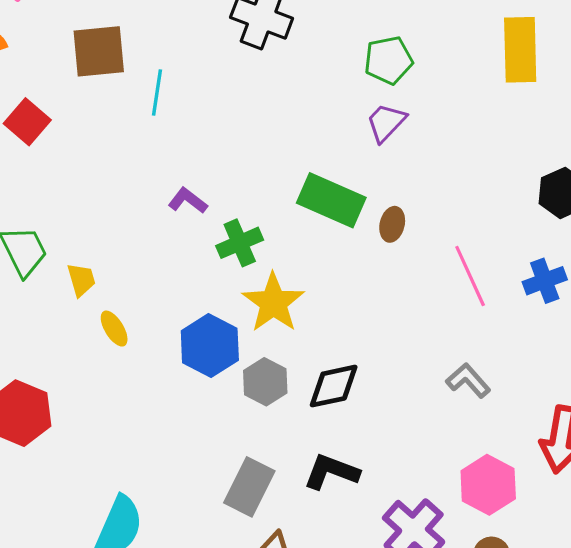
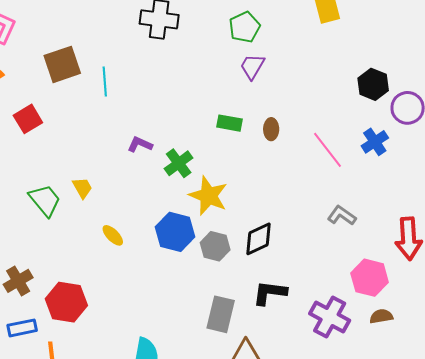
red square: (27, 122) -> (28, 119), turned 32
green rectangle: (331, 200) -> (230, 123), size x0.6
yellow trapezoid: (81, 280) -> (82, 188), moved

